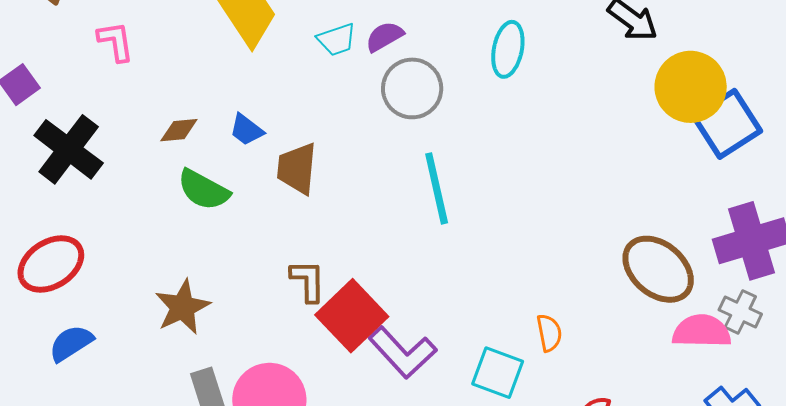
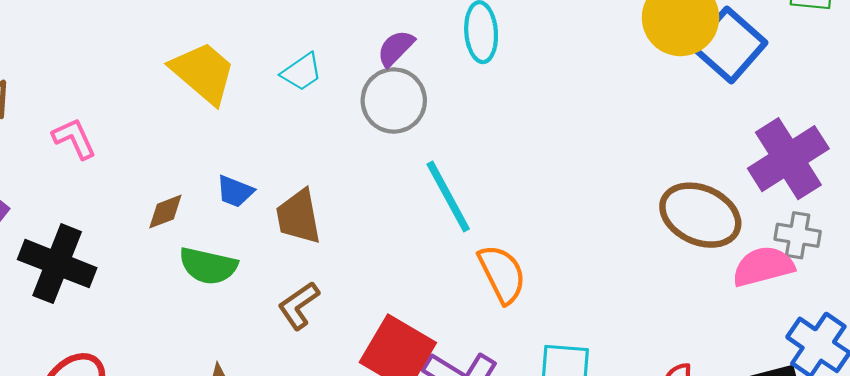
purple semicircle: (384, 37) -> (396, 48), moved
brown L-shape: (308, 281) -> (299, 306), moved, turned -108
orange semicircle: (549, 333) -> (502, 274), moved, size x1.5

